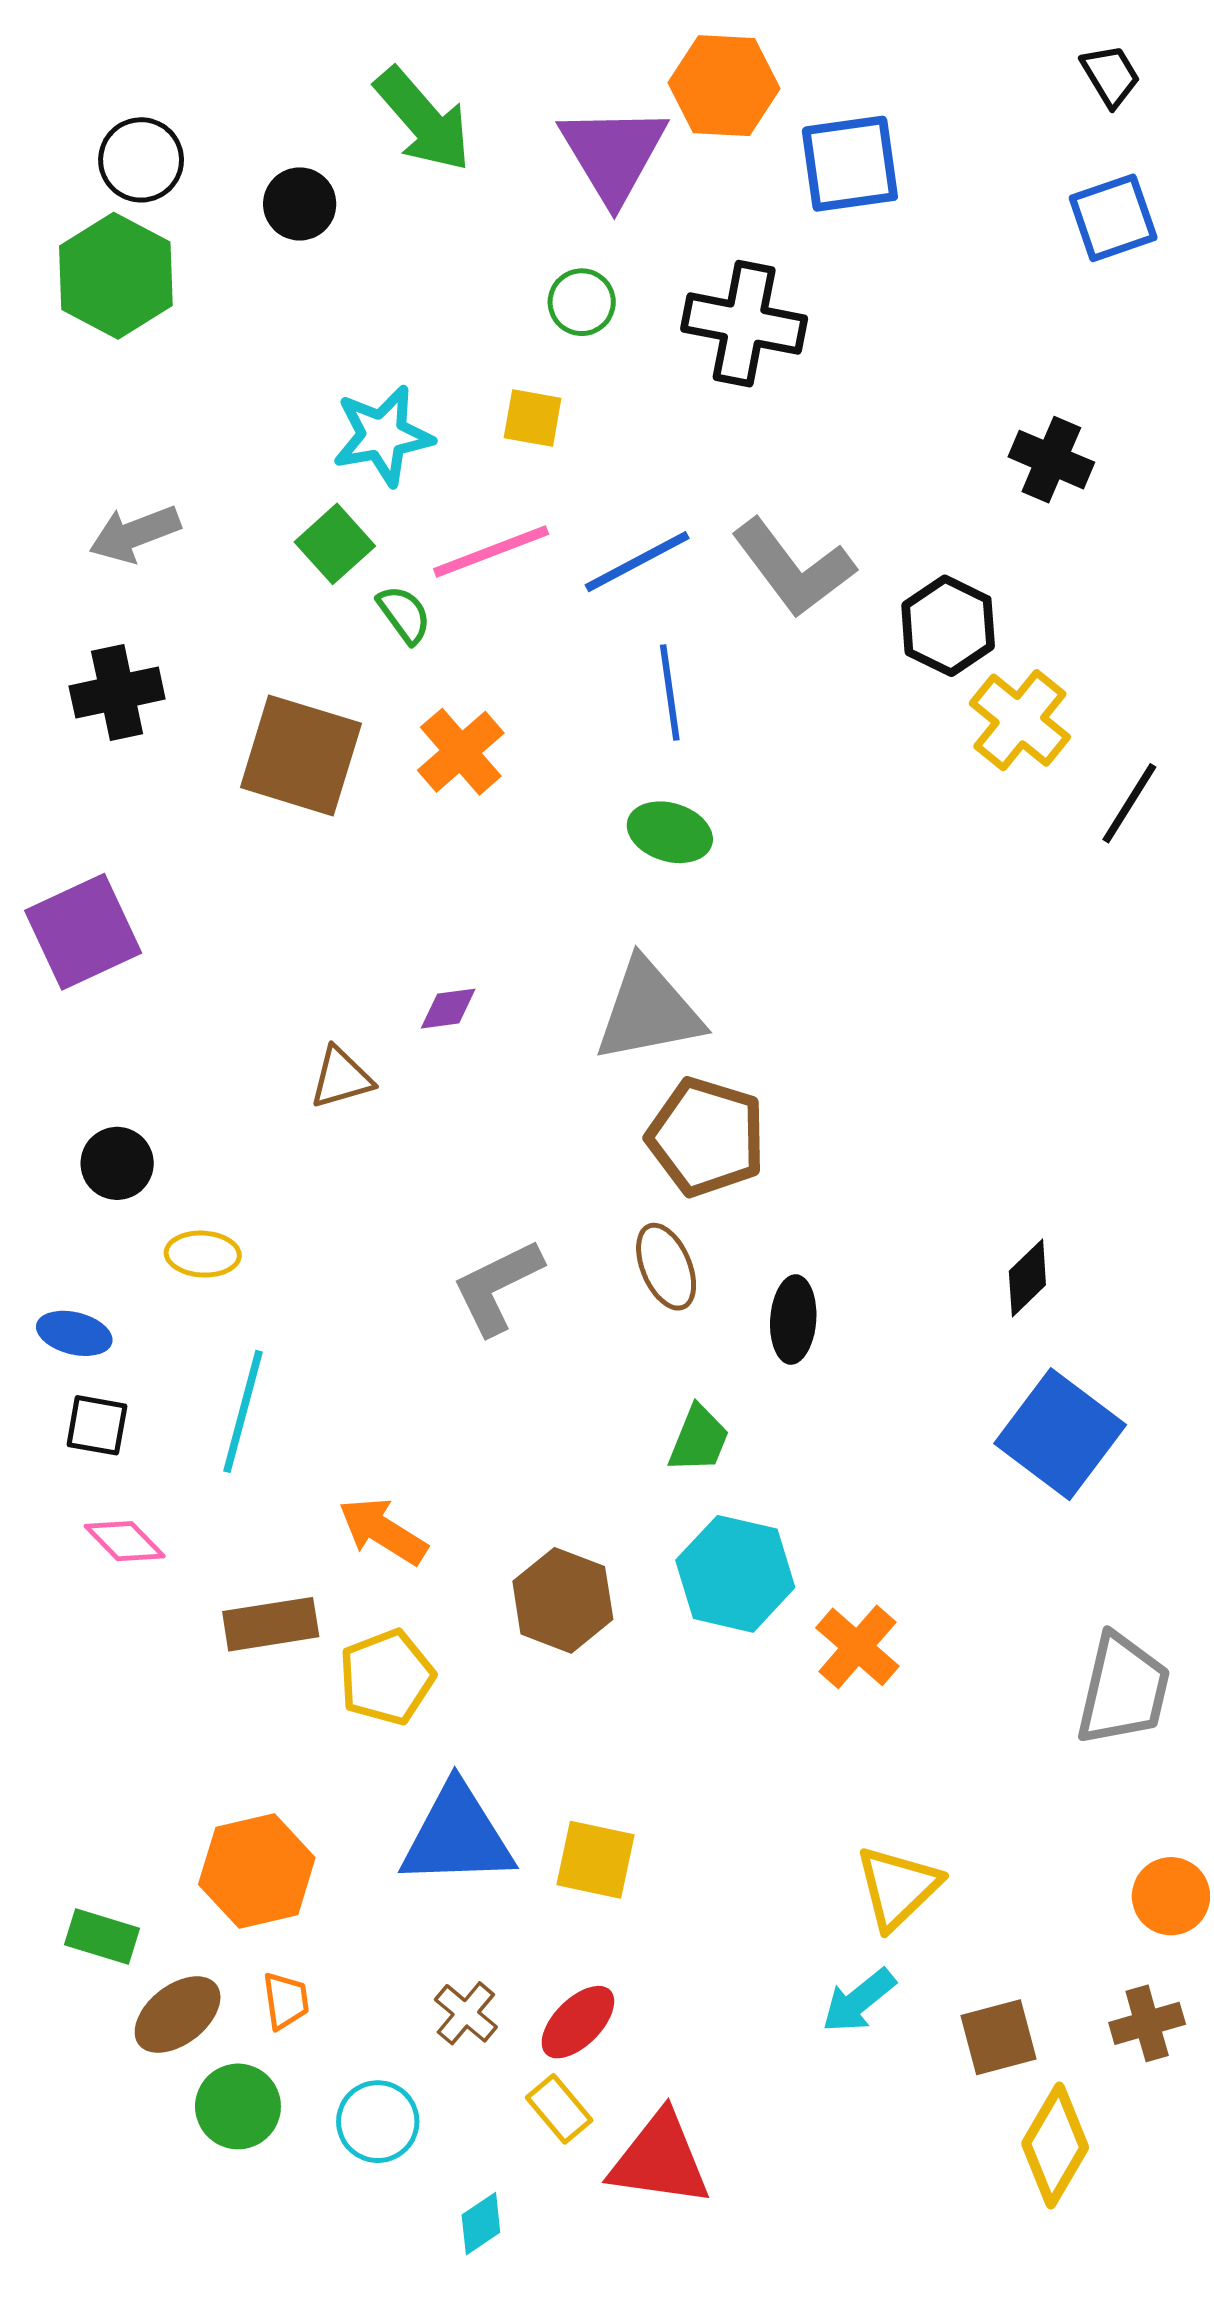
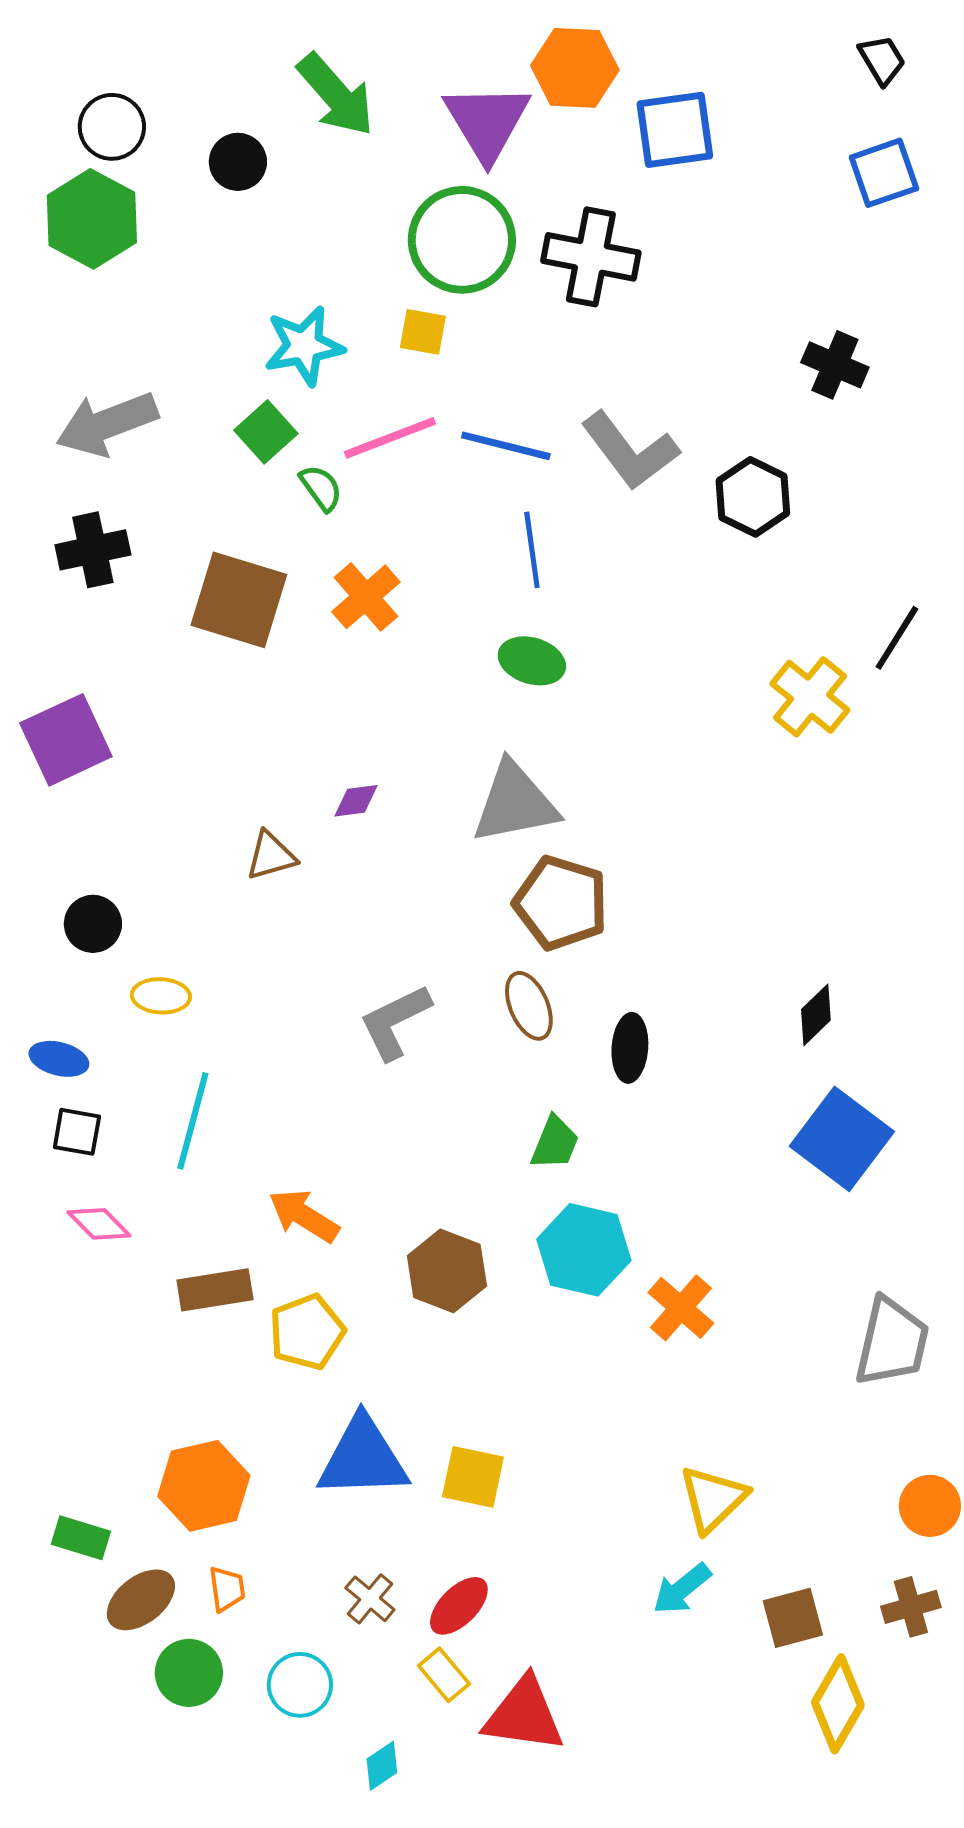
green circle: (582, 302) -> (462, 240), size x2.0
gray arrow: (135, 534) -> (107, 424), size x1.4
blue line: (637, 562) -> (506, 446), turned 42
yellow cross: (1020, 720) -> (810, 697), moved

